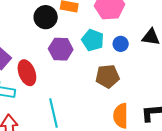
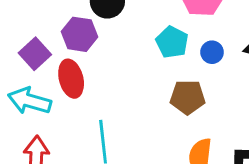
purple hexagon: (61, 49) -> (79, 34), moved

